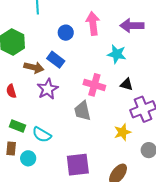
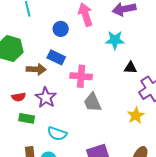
pink cross: (94, 85) -> (81, 76), moved
purple star: (48, 89) -> (46, 98), moved
red semicircle: (11, 91) -> (19, 97), turned -72
green rectangle: (18, 126) -> (27, 118), moved

